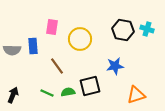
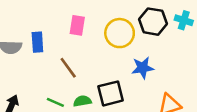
pink rectangle: (52, 27) -> (77, 25), moved
yellow circle: (80, 39) -> (120, 33), moved

